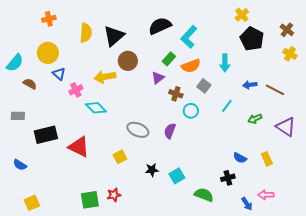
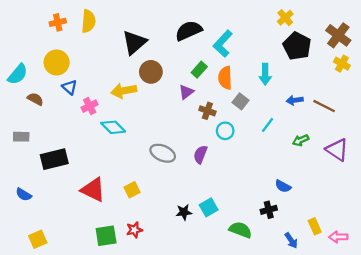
brown cross: (287, 30) -> (338, 35), size x1.5
yellow semicircle: (86, 33) -> (88, 21), moved
orange semicircle: (191, 66) -> (225, 78), turned 108
red triangle: (79, 147) -> (93, 190), moved
yellow square: (120, 157) -> (132, 190), moved
yellow rectangle: (267, 159) -> (315, 226), moved
black star: (152, 170) -> (184, 212), moved
pink arrow: (266, 195) -> (338, 237), moved

